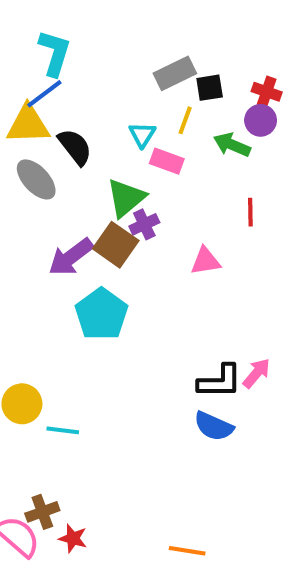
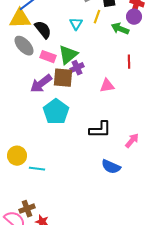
pink rectangle: (167, 161) -> (48, 57), moved
brown square: (116, 245) -> (63, 78), turned -30
black L-shape: (220, 381) -> (100, 130), moved

